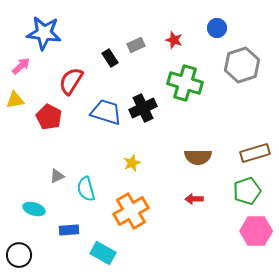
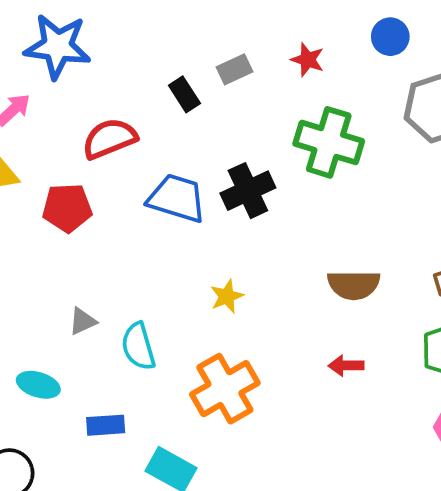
red semicircle: (71, 81) -> (109, 139), turned 36
red pentagon: (49, 117) -> (67, 208), turned -30

